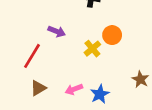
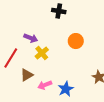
yellow cross: (92, 49) -> (42, 53), moved
brown triangle: (38, 88) -> (27, 75), moved

